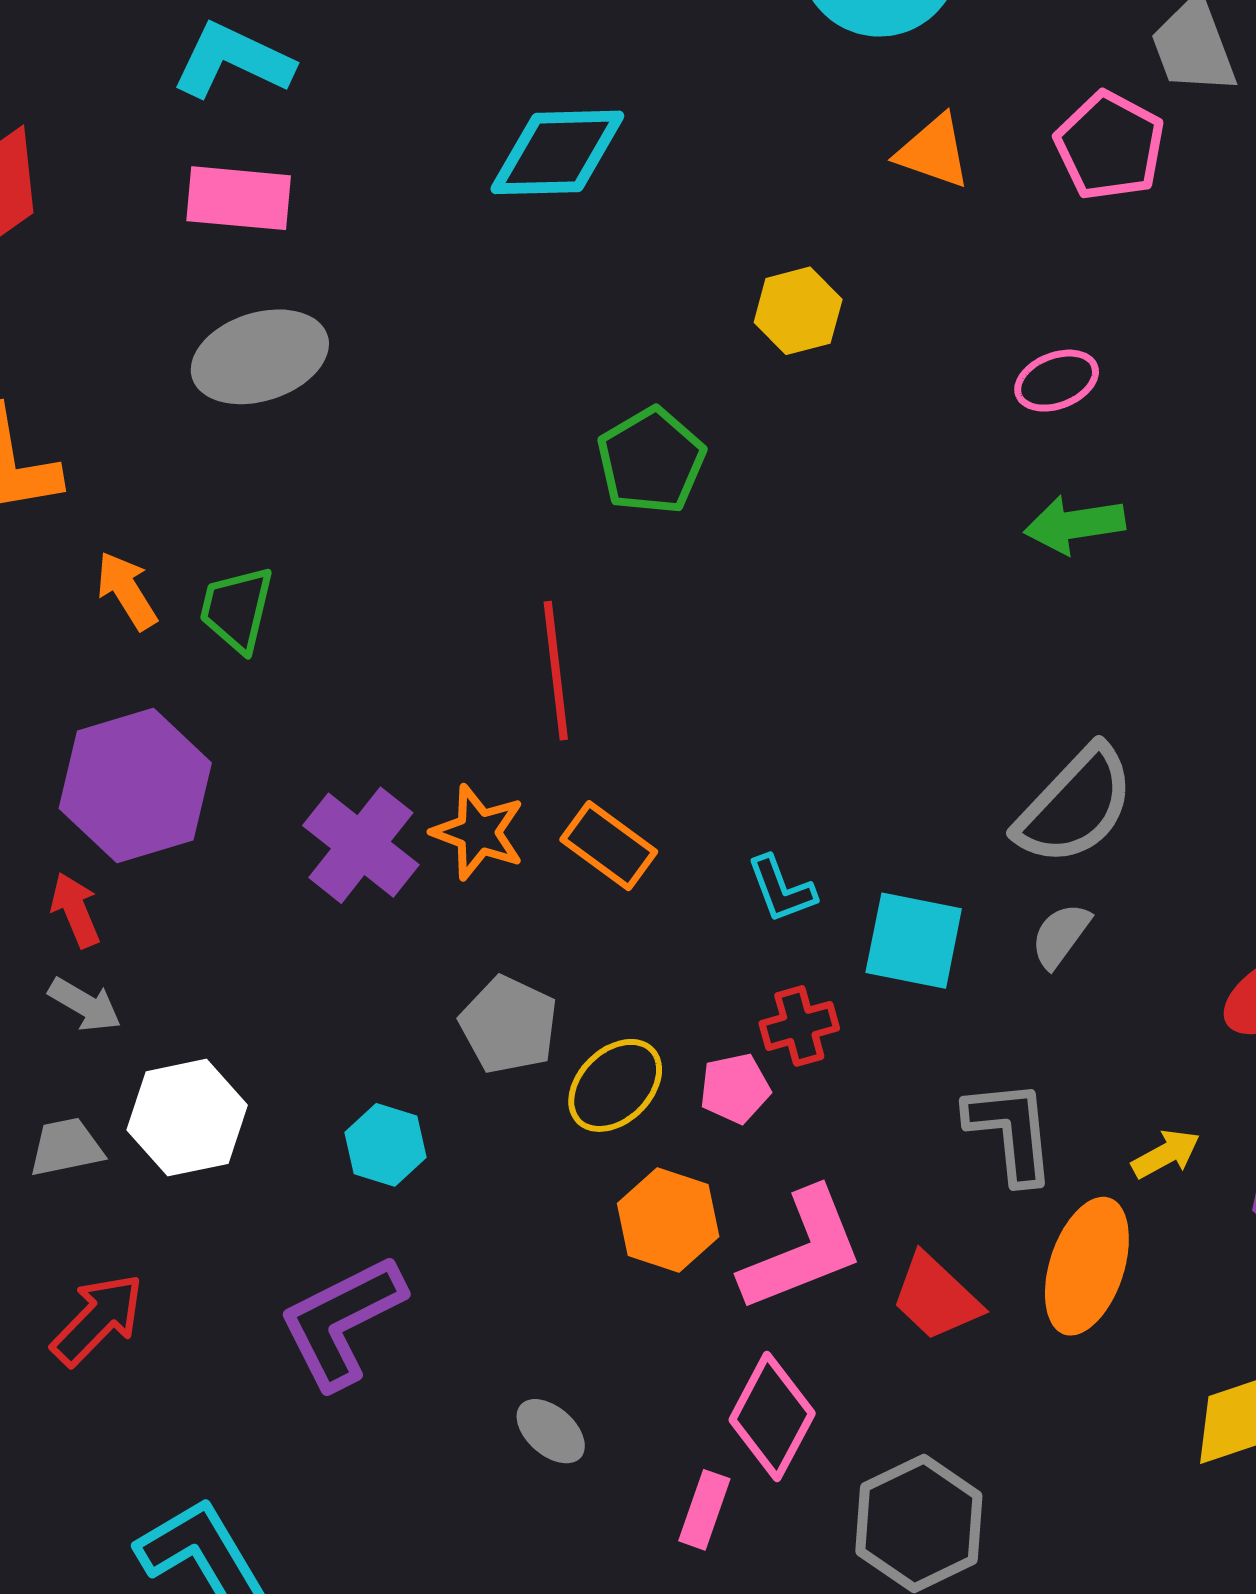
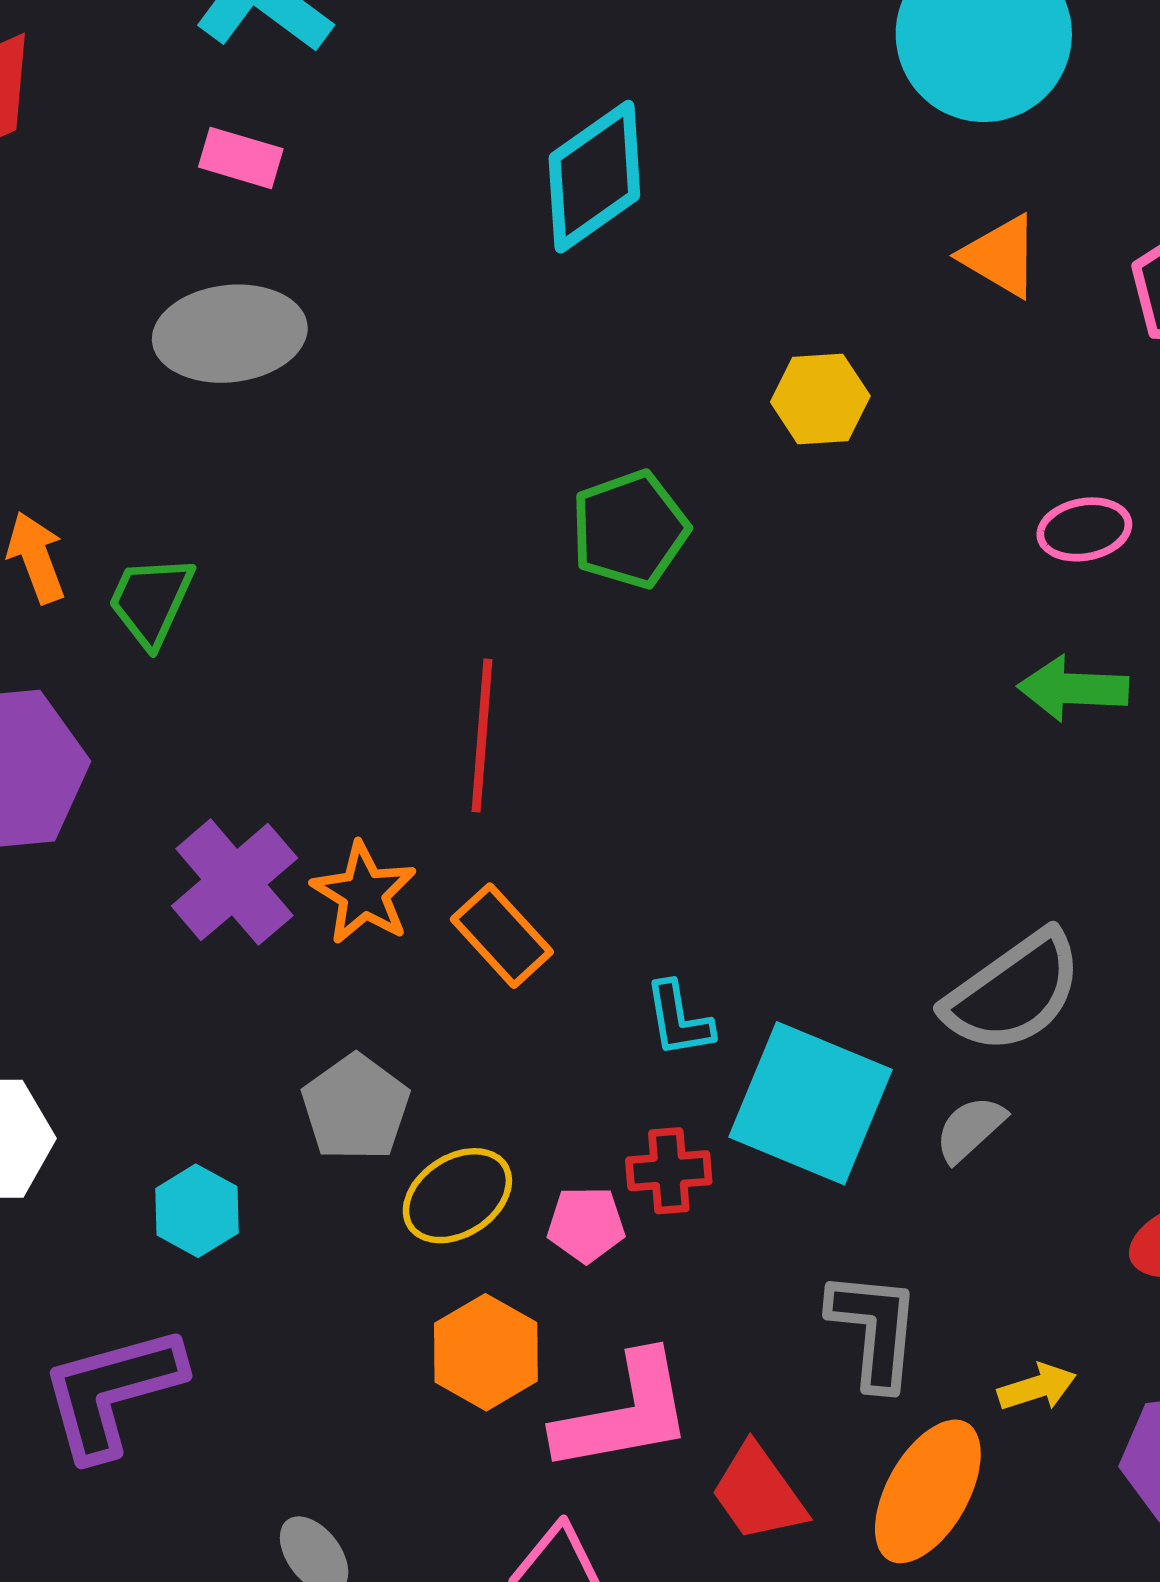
cyan diamond: (557, 152) -> (594, 177), turned -45
pink rectangle: (239, 198) -> (241, 158), size x0.7
cyan square: (914, 941) -> (810, 1103), size x1.4

